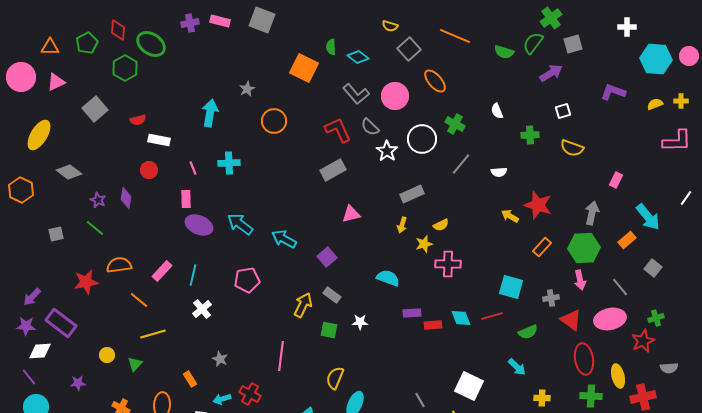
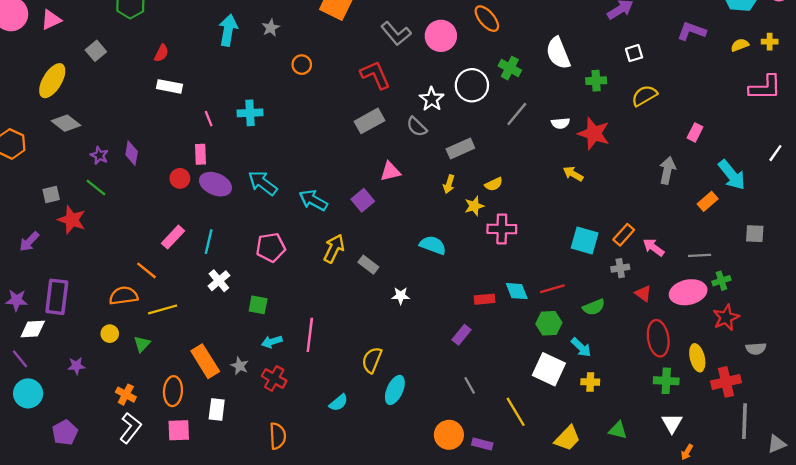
gray square: (95, 109) -> (96, 51), size x0.7
white semicircle: (497, 111) -> (558, 53), size x1.8
cyan arrow: (210, 113) -> (228, 30), moved
red semicircle: (138, 120) -> (161, 53), moved, turned -49
orange circle: (274, 121) -> (302, 65), size x0.7
gray semicircle: (370, 127) -> (417, 127), moved
yellow ellipse: (39, 135) -> (52, 81), moved
yellow semicircle: (572, 148) -> (644, 96), turned 130
red circle: (149, 170) -> (180, 178), moved
red star: (538, 205) -> (594, 134), moved
orange rectangle: (542, 247) -> (624, 235), moved
green hexagon: (584, 248) -> (549, 323), moved, size x0.7
purple square: (327, 257) -> (363, 200), moved
orange semicircle: (119, 265) -> (124, 296), moved
gray square: (653, 268) -> (755, 234), moved, turned -36
pink arrow: (580, 280) -> (654, 247), turned 138
red star: (86, 282) -> (72, 220), moved, turned 30
cyan square: (511, 287) -> (585, 240), moved
gray line: (620, 287) -> (700, 255), turned -54
purple arrow: (32, 297) -> (29, 242), moved
yellow arrow: (303, 305) -> (334, 249), moved
purple rectangle: (412, 313) -> (462, 335), moved, turned -48
green cross: (656, 318) -> (721, 281), moved
red triangle: (571, 320) -> (643, 293), size x0.7
purple rectangle: (61, 323) -> (57, 297), turned 60
green square: (329, 330) -> (258, 305), moved
gray star: (220, 359) -> (240, 366), moved
orange rectangle: (190, 379) -> (205, 361), size x1.8
white square: (469, 386) -> (549, 369), moved
yellow cross: (542, 398) -> (590, 382), moved
cyan arrow: (222, 399) -> (272, 342), moved

